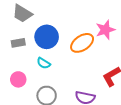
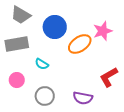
blue circle: (47, 37) -> (55, 27), moved
gray rectangle: (18, 43) -> (17, 44), size x1.6

